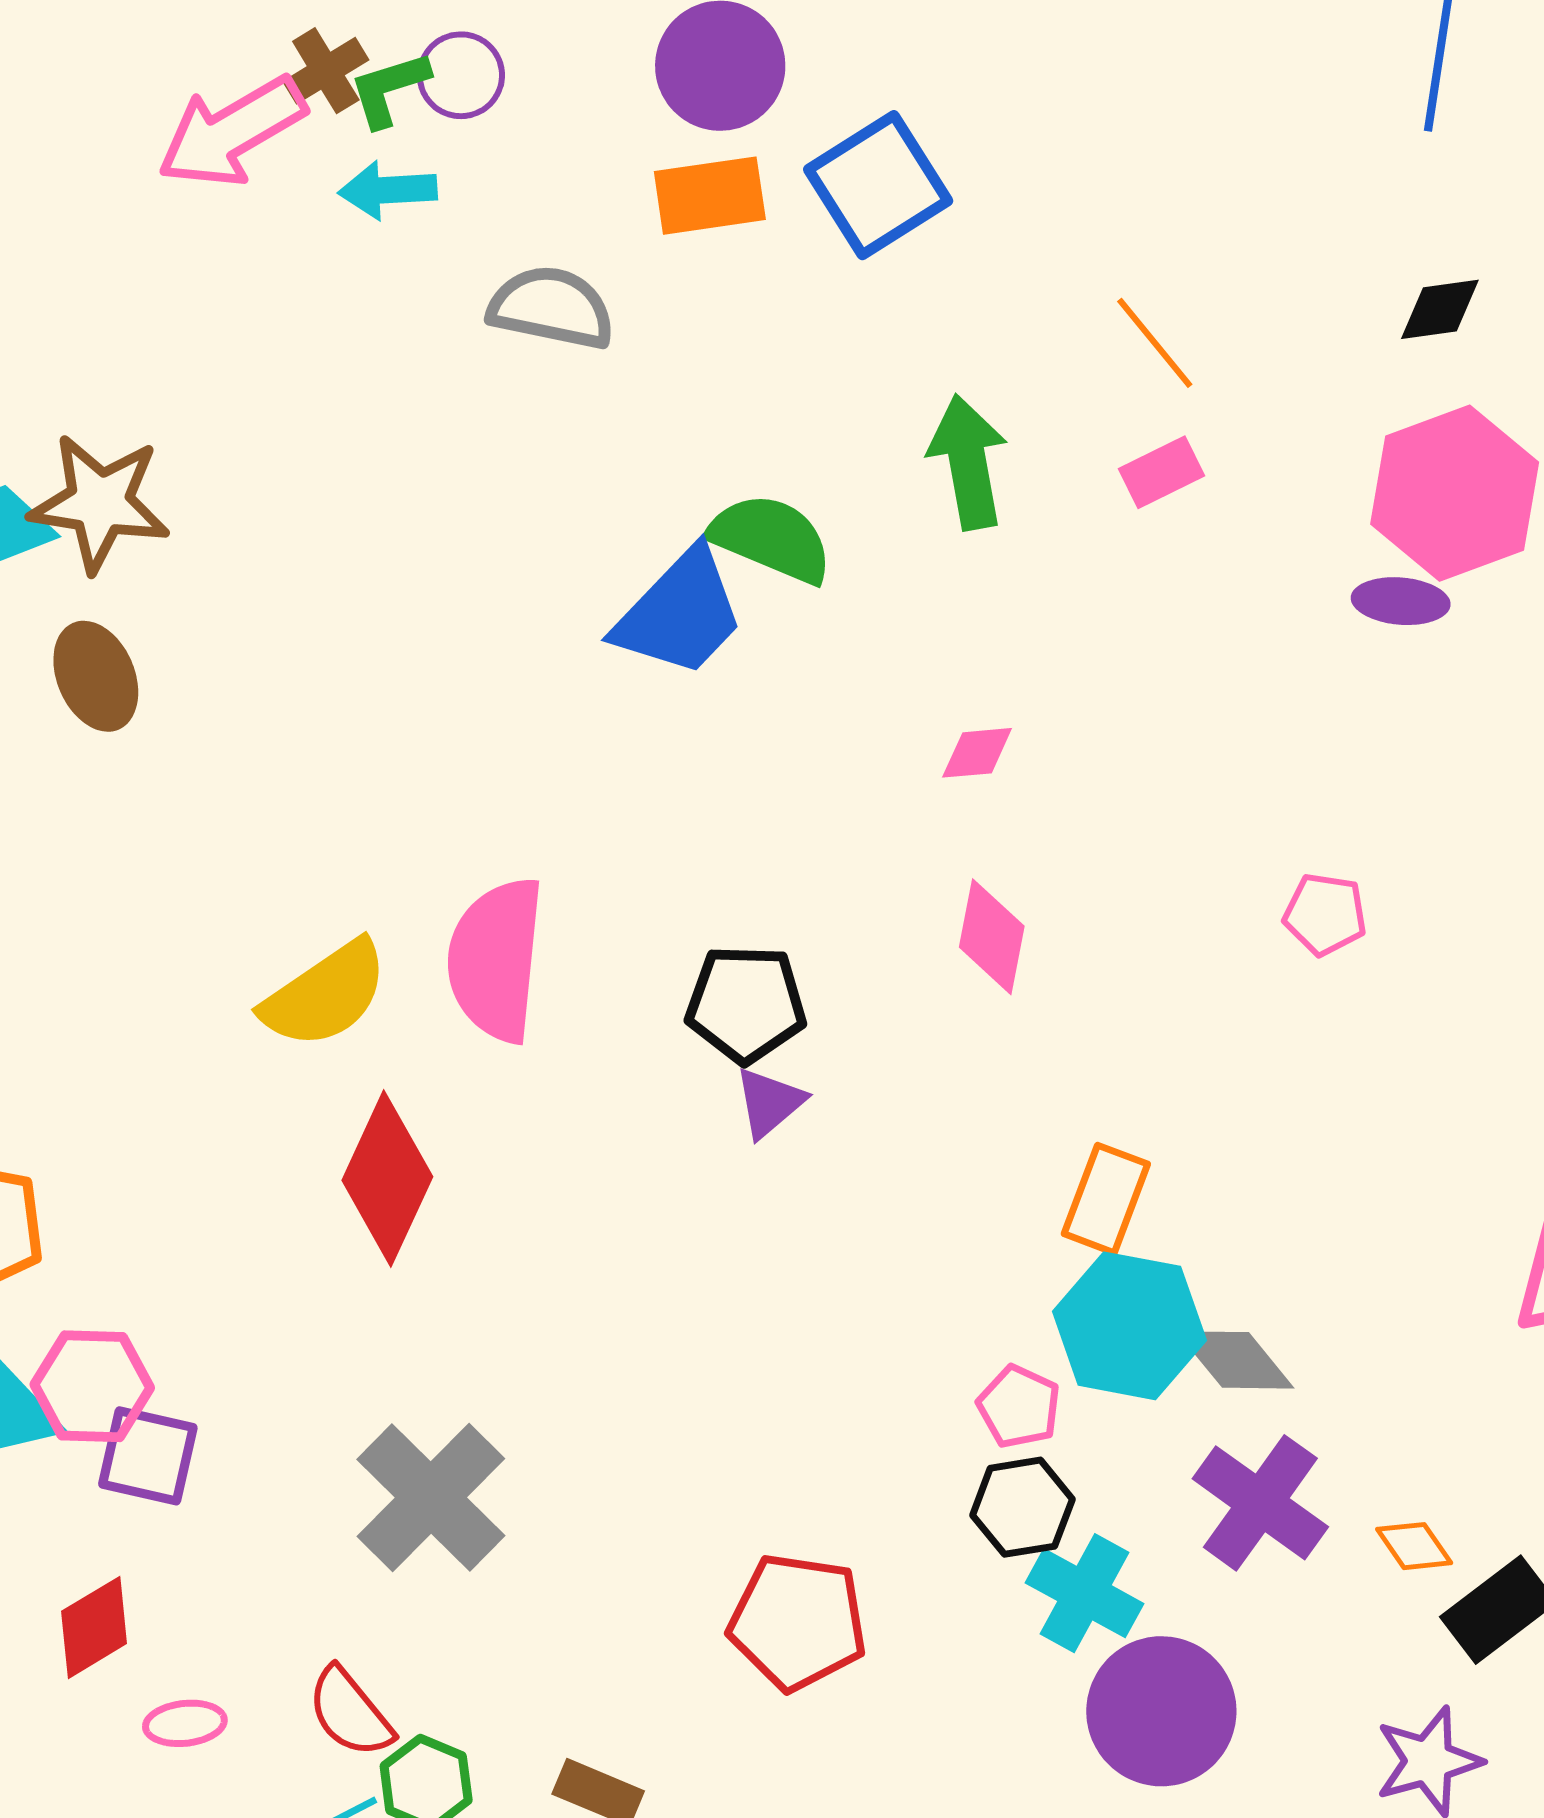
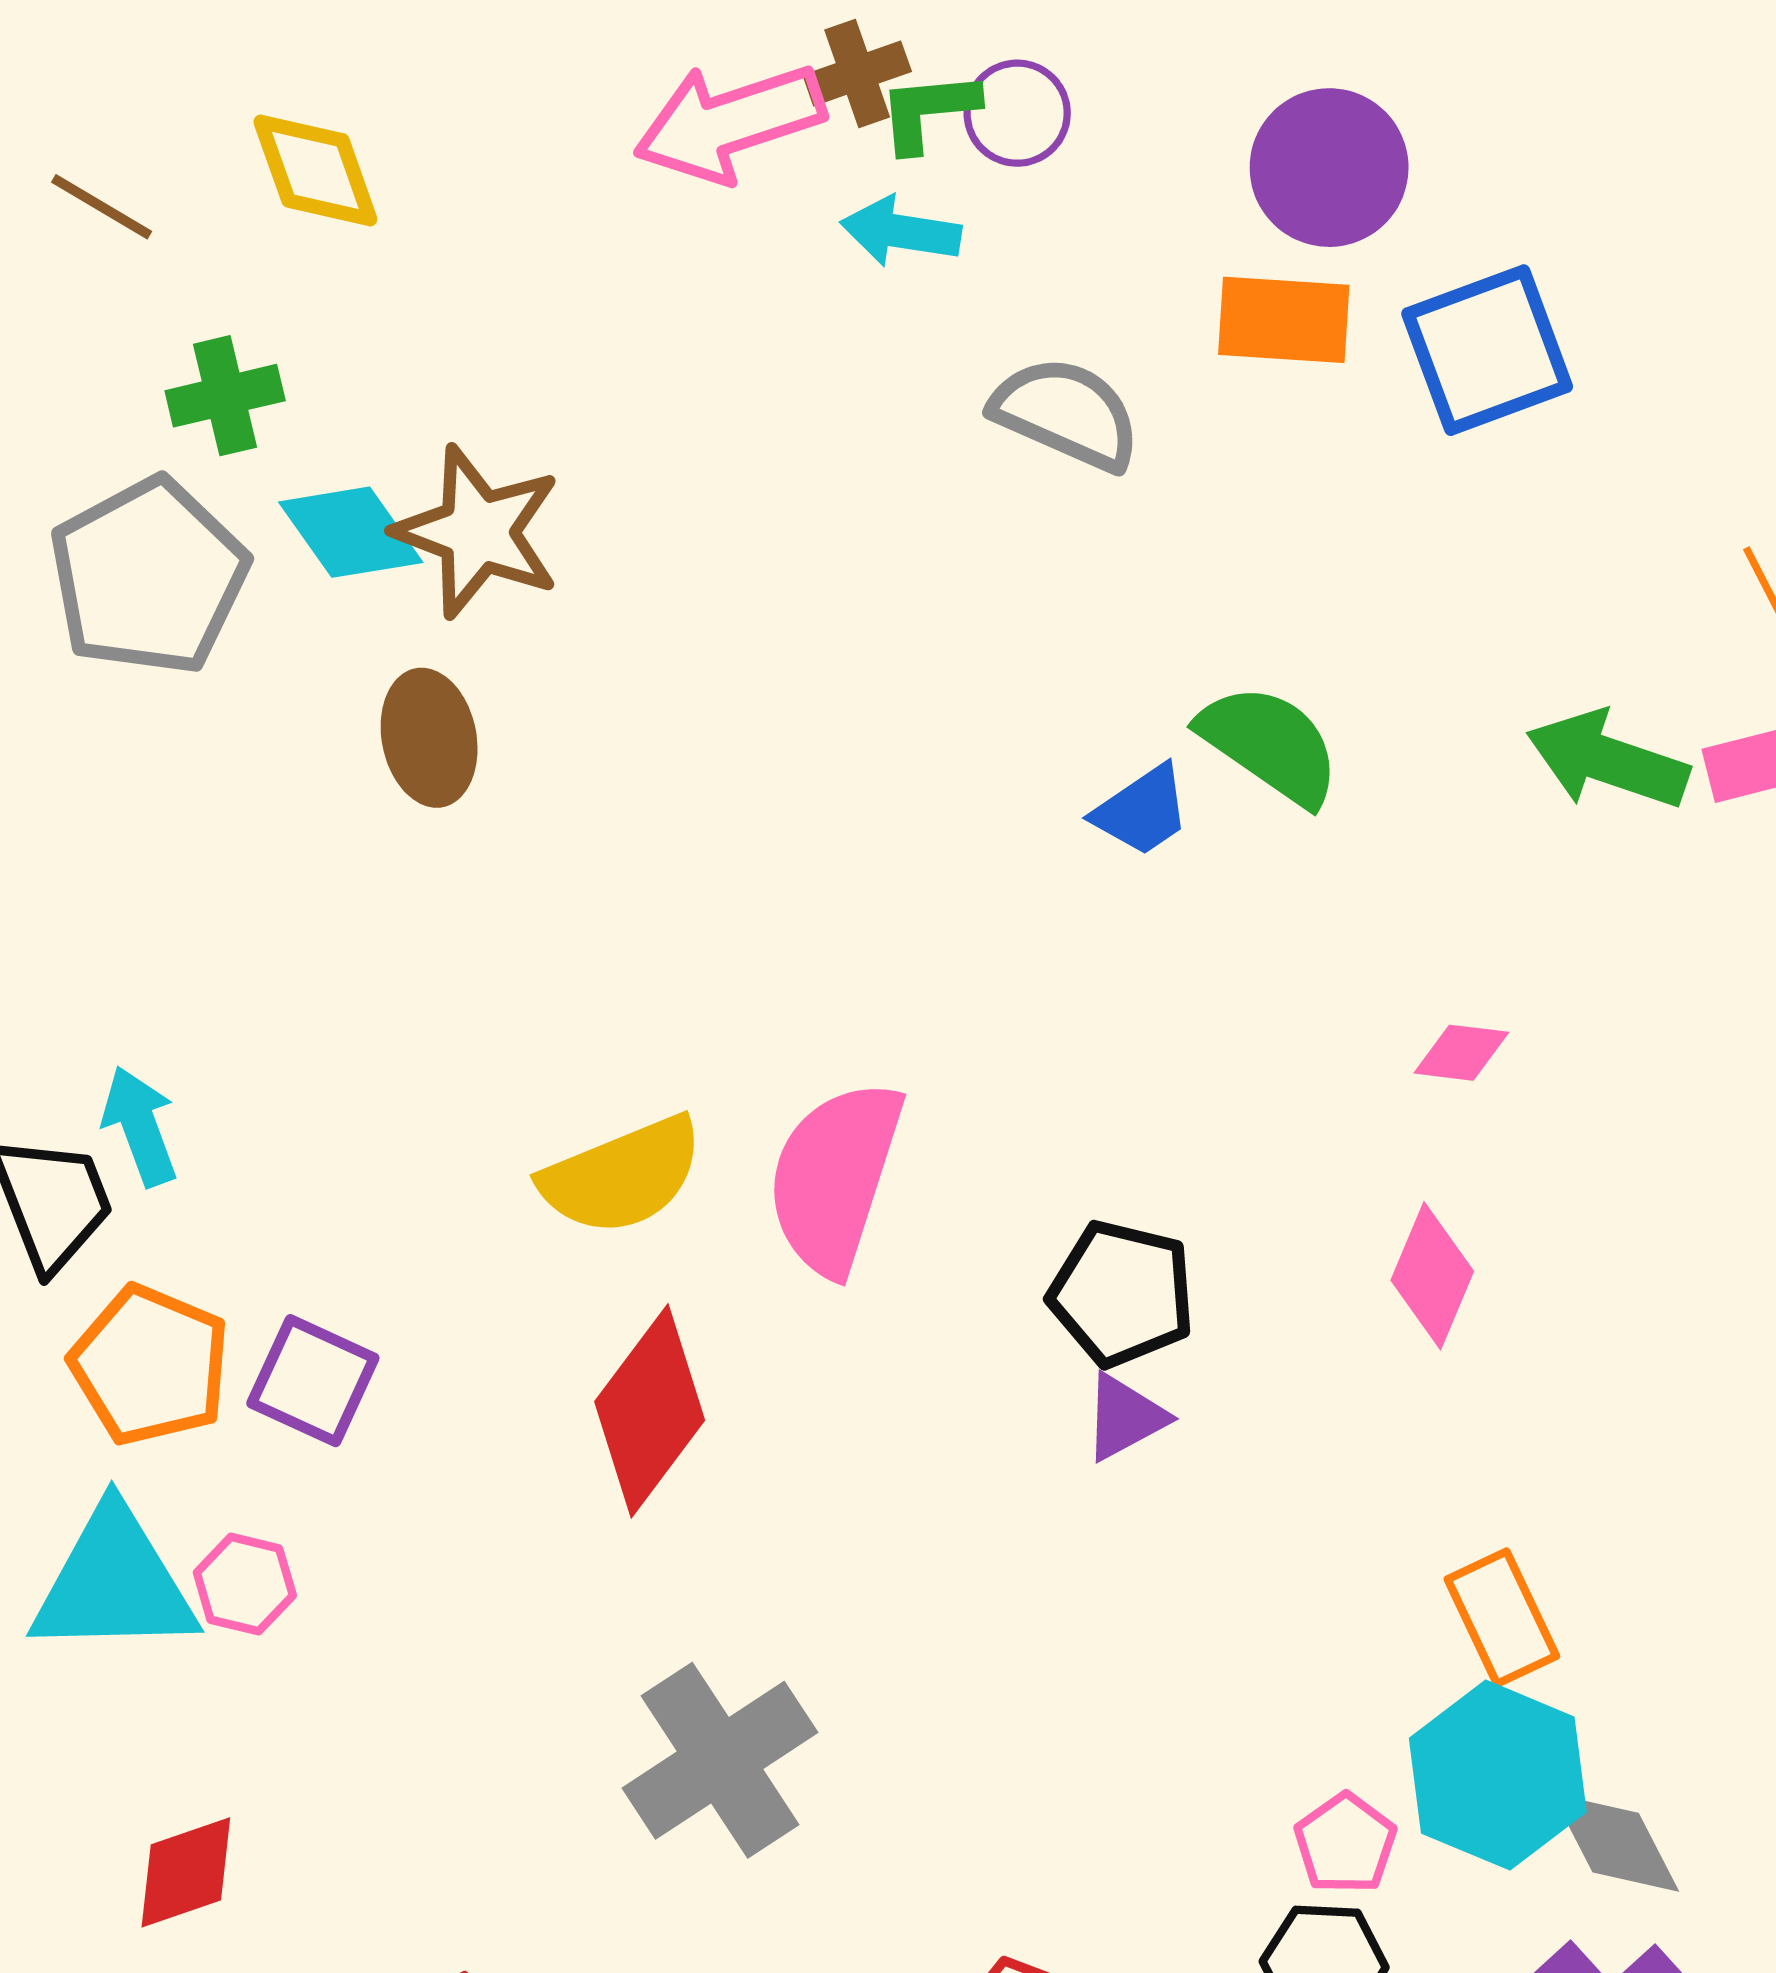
green arrow: (968, 462) -> (1607, 760), moved, turned -73
blue trapezoid: (680, 613) -> (1142, 811), size x0.6
orange rectangle: (1106, 1199) -> (1502, 1618), turned -58
pink hexagon: (92, 1386) -> (245, 1584), size x0.7
purple square: (148, 1456) -> (313, 1381), moved
gray cross: (431, 1497) -> (720, 1760), moved

